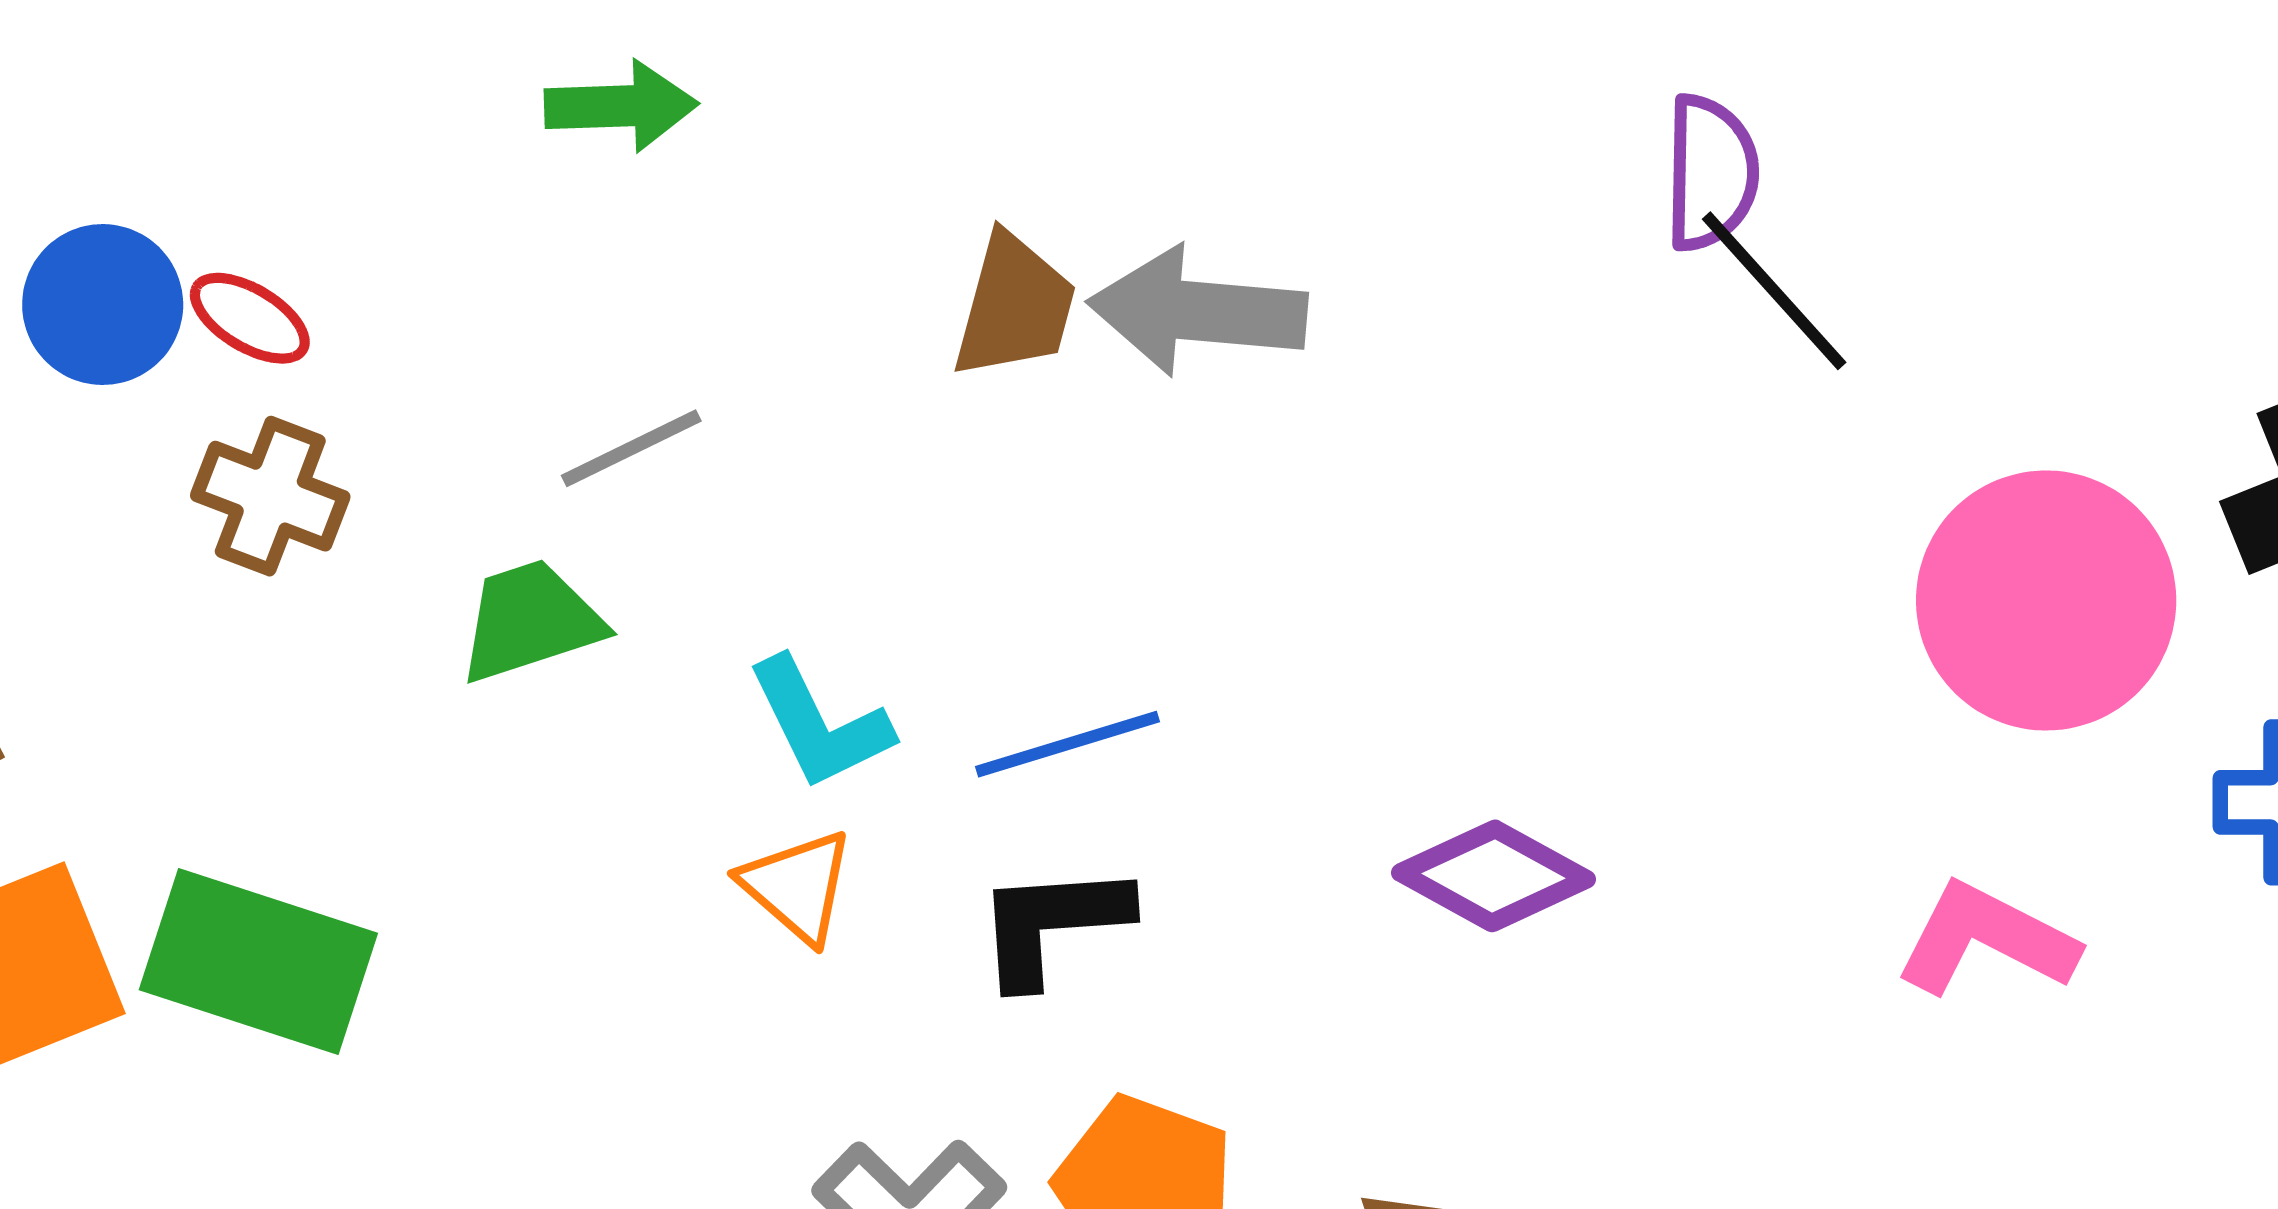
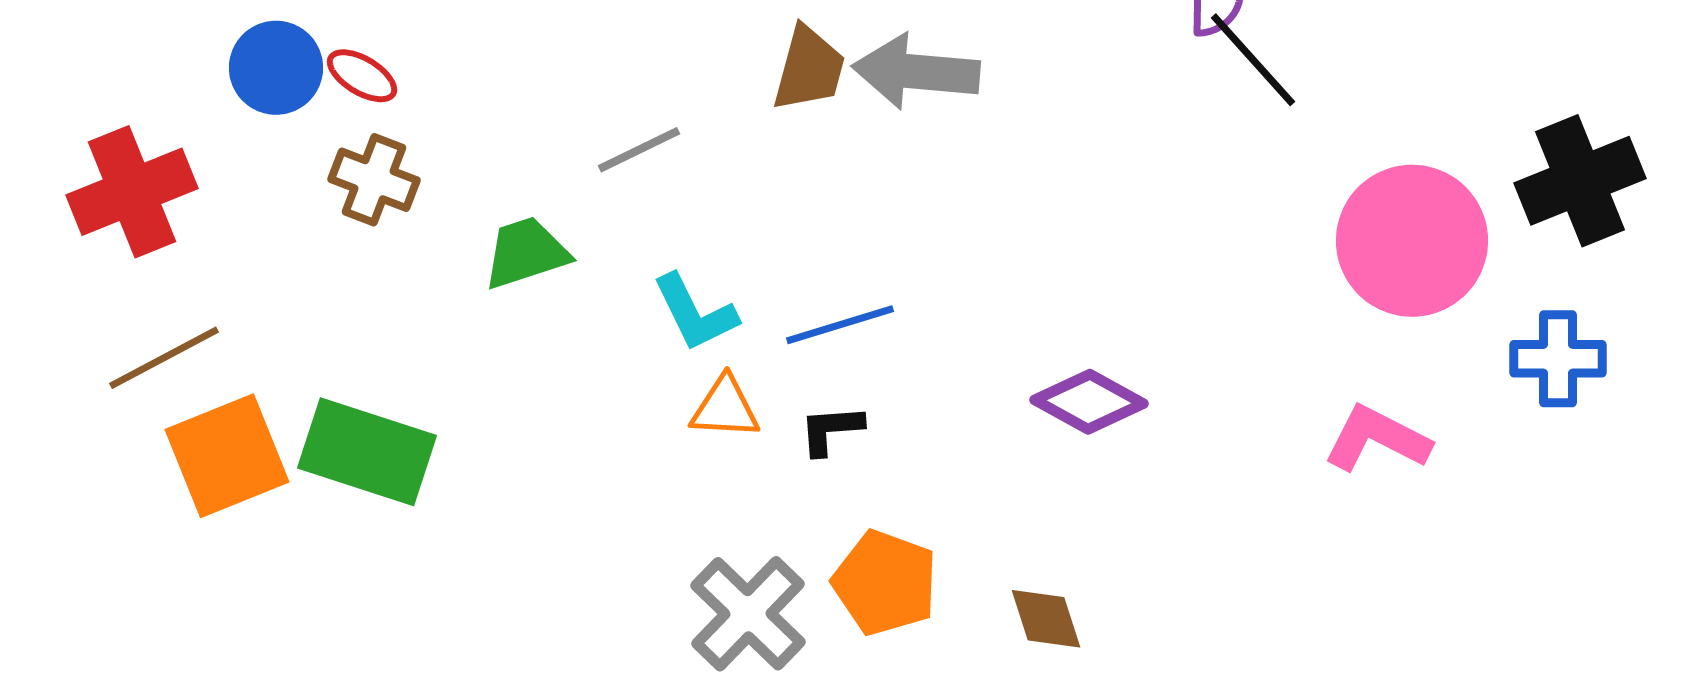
gray line: (631, 448) -> (639, 150), moved
orange triangle: (797, 886) -> (725, 408), moved, turned -38
black L-shape: (1052, 924) -> (831, 430), size x0.7

